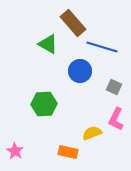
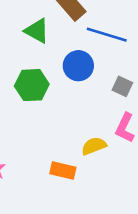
green hexagon: (44, 104) -> (32, 85), moved

